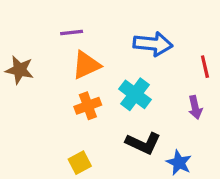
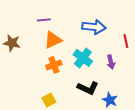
purple arrow: (195, 107) -> (111, 62), moved

